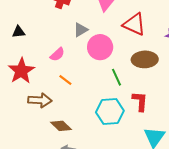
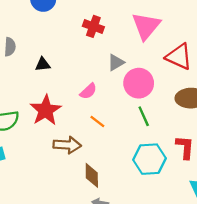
green line: (117, 77) -> (144, 116), moved
brown diamond: (61, 126) -> (92, 175), turned 45

